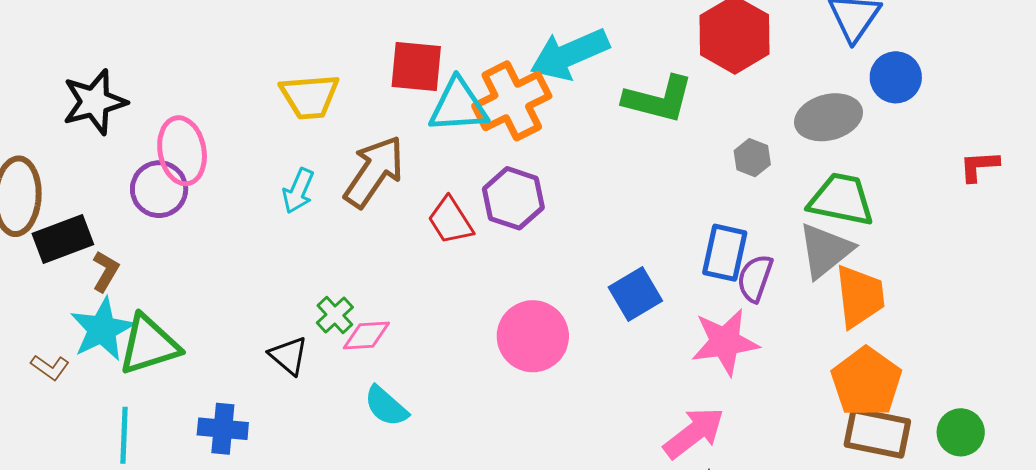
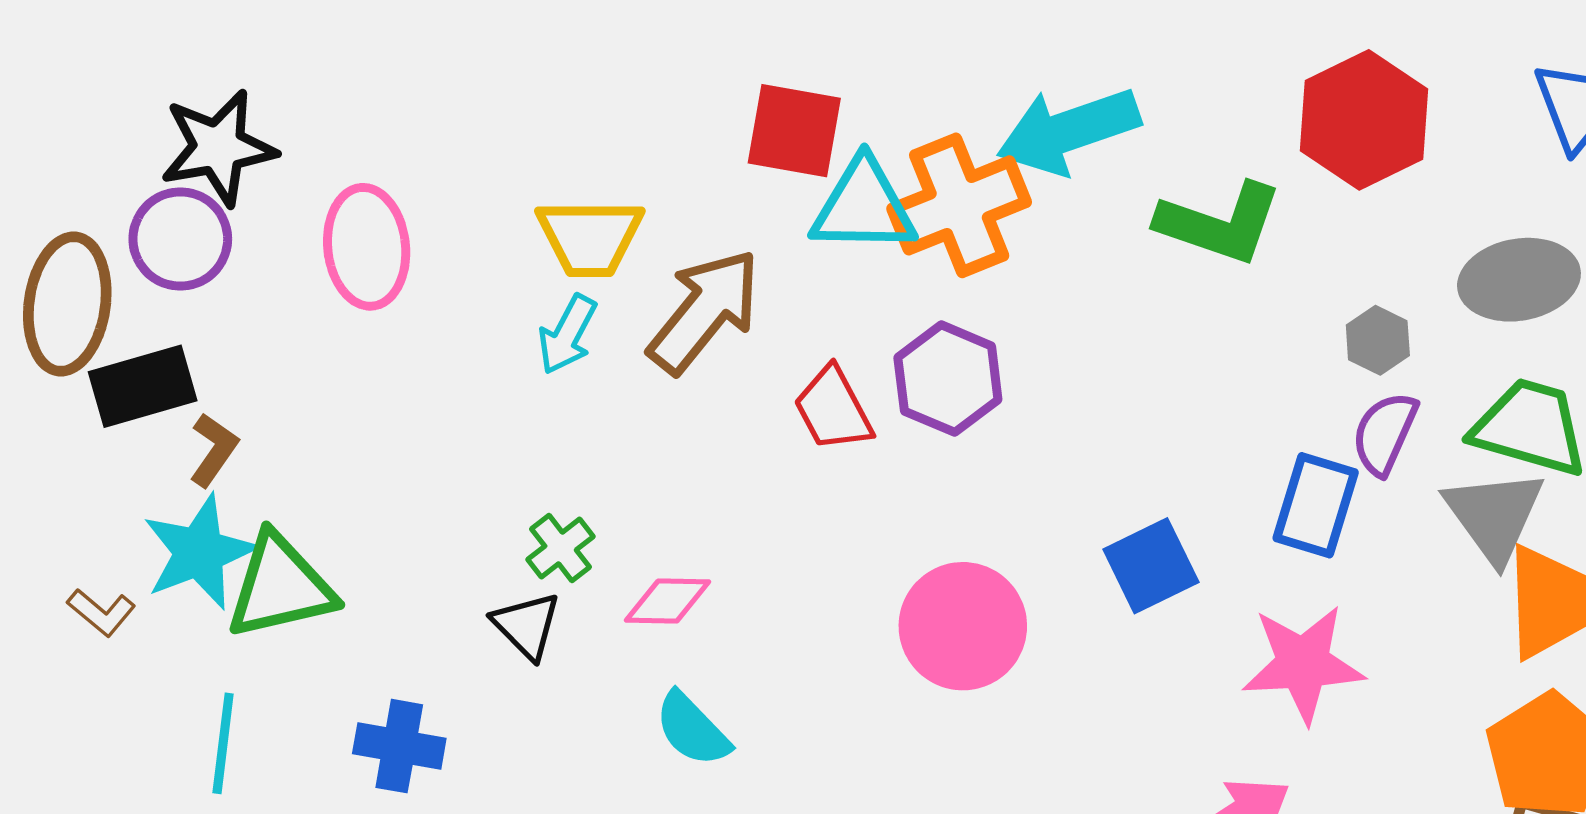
yellow trapezoid: (310, 96) -> (590, 237), moved
purple circle: (159, 189) -> (180, 239), moved
gray triangle: (825, 250) -> (1494, 516), turned -32
purple semicircle: (755, 278) -> (1385, 433), moved
green cross: (335, 315) -> (561, 548), moved

